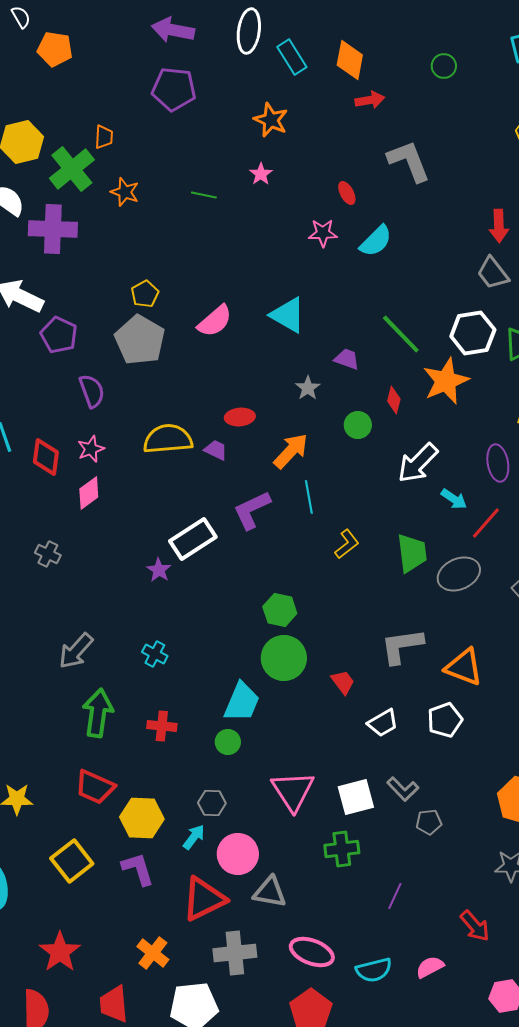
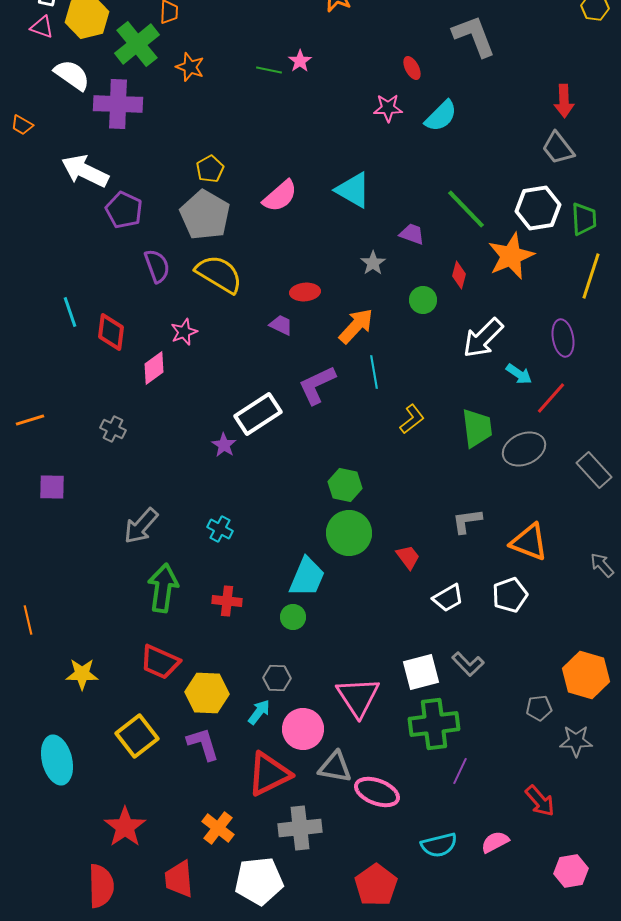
pink star: (261, 174) -> (300, 61), moved
yellow semicircle: (168, 439) -> (219, 274), moved, turned 36
pink star: (91, 449) -> (184, 332), moved
gray L-shape: (402, 646) -> (467, 521), size x0.7
pink triangle: (293, 791) -> (358, 697), moved
gray pentagon: (429, 822) -> (539, 708), moved
green cross: (342, 849) -> (434, 724), moved, size x1.4
pink ellipse: (312, 952) -> (377, 792), moved

